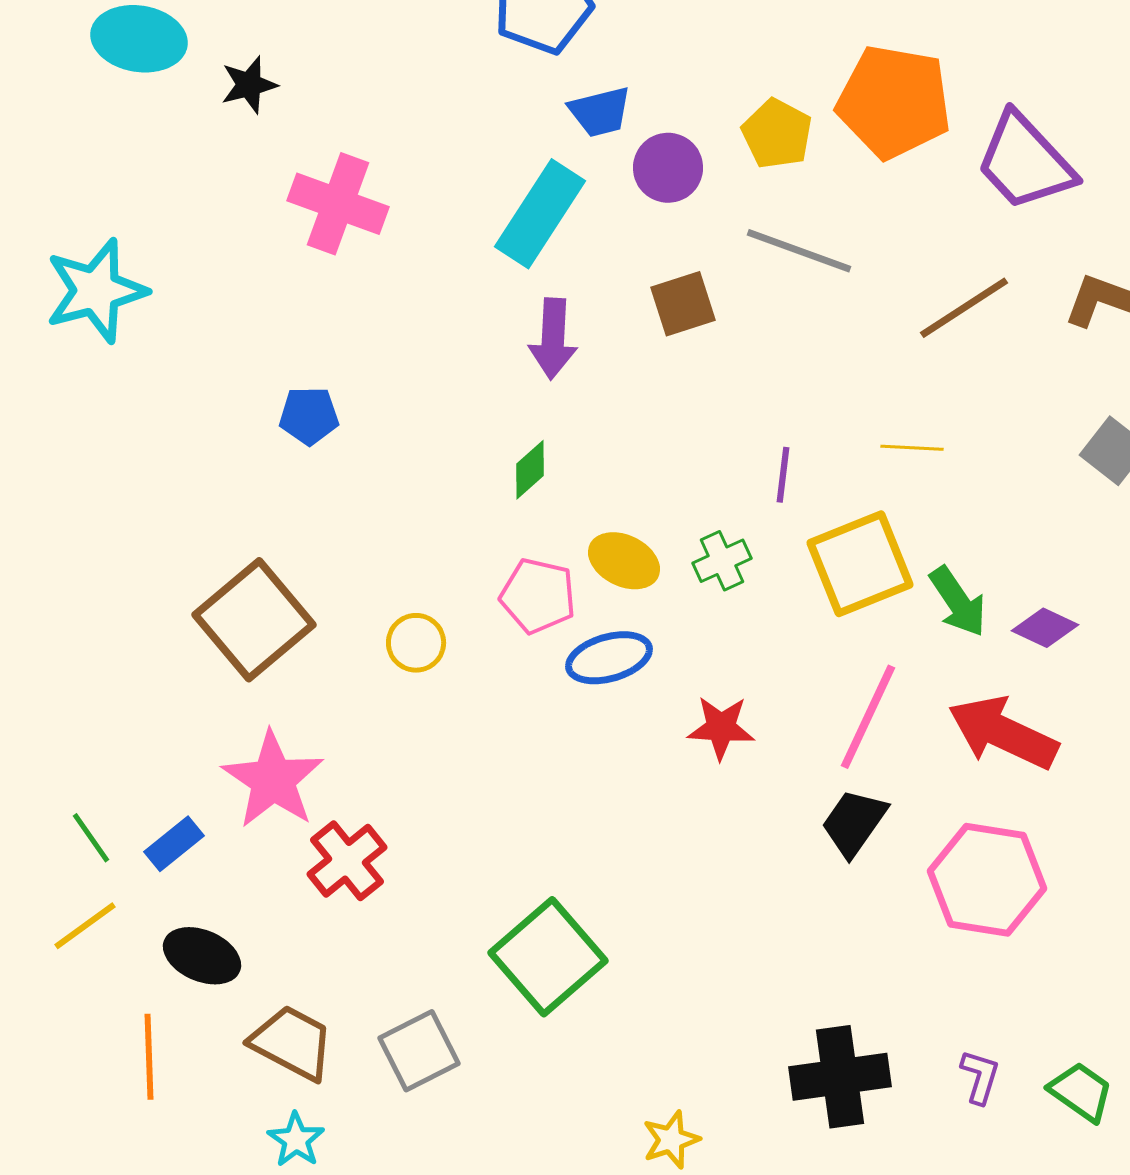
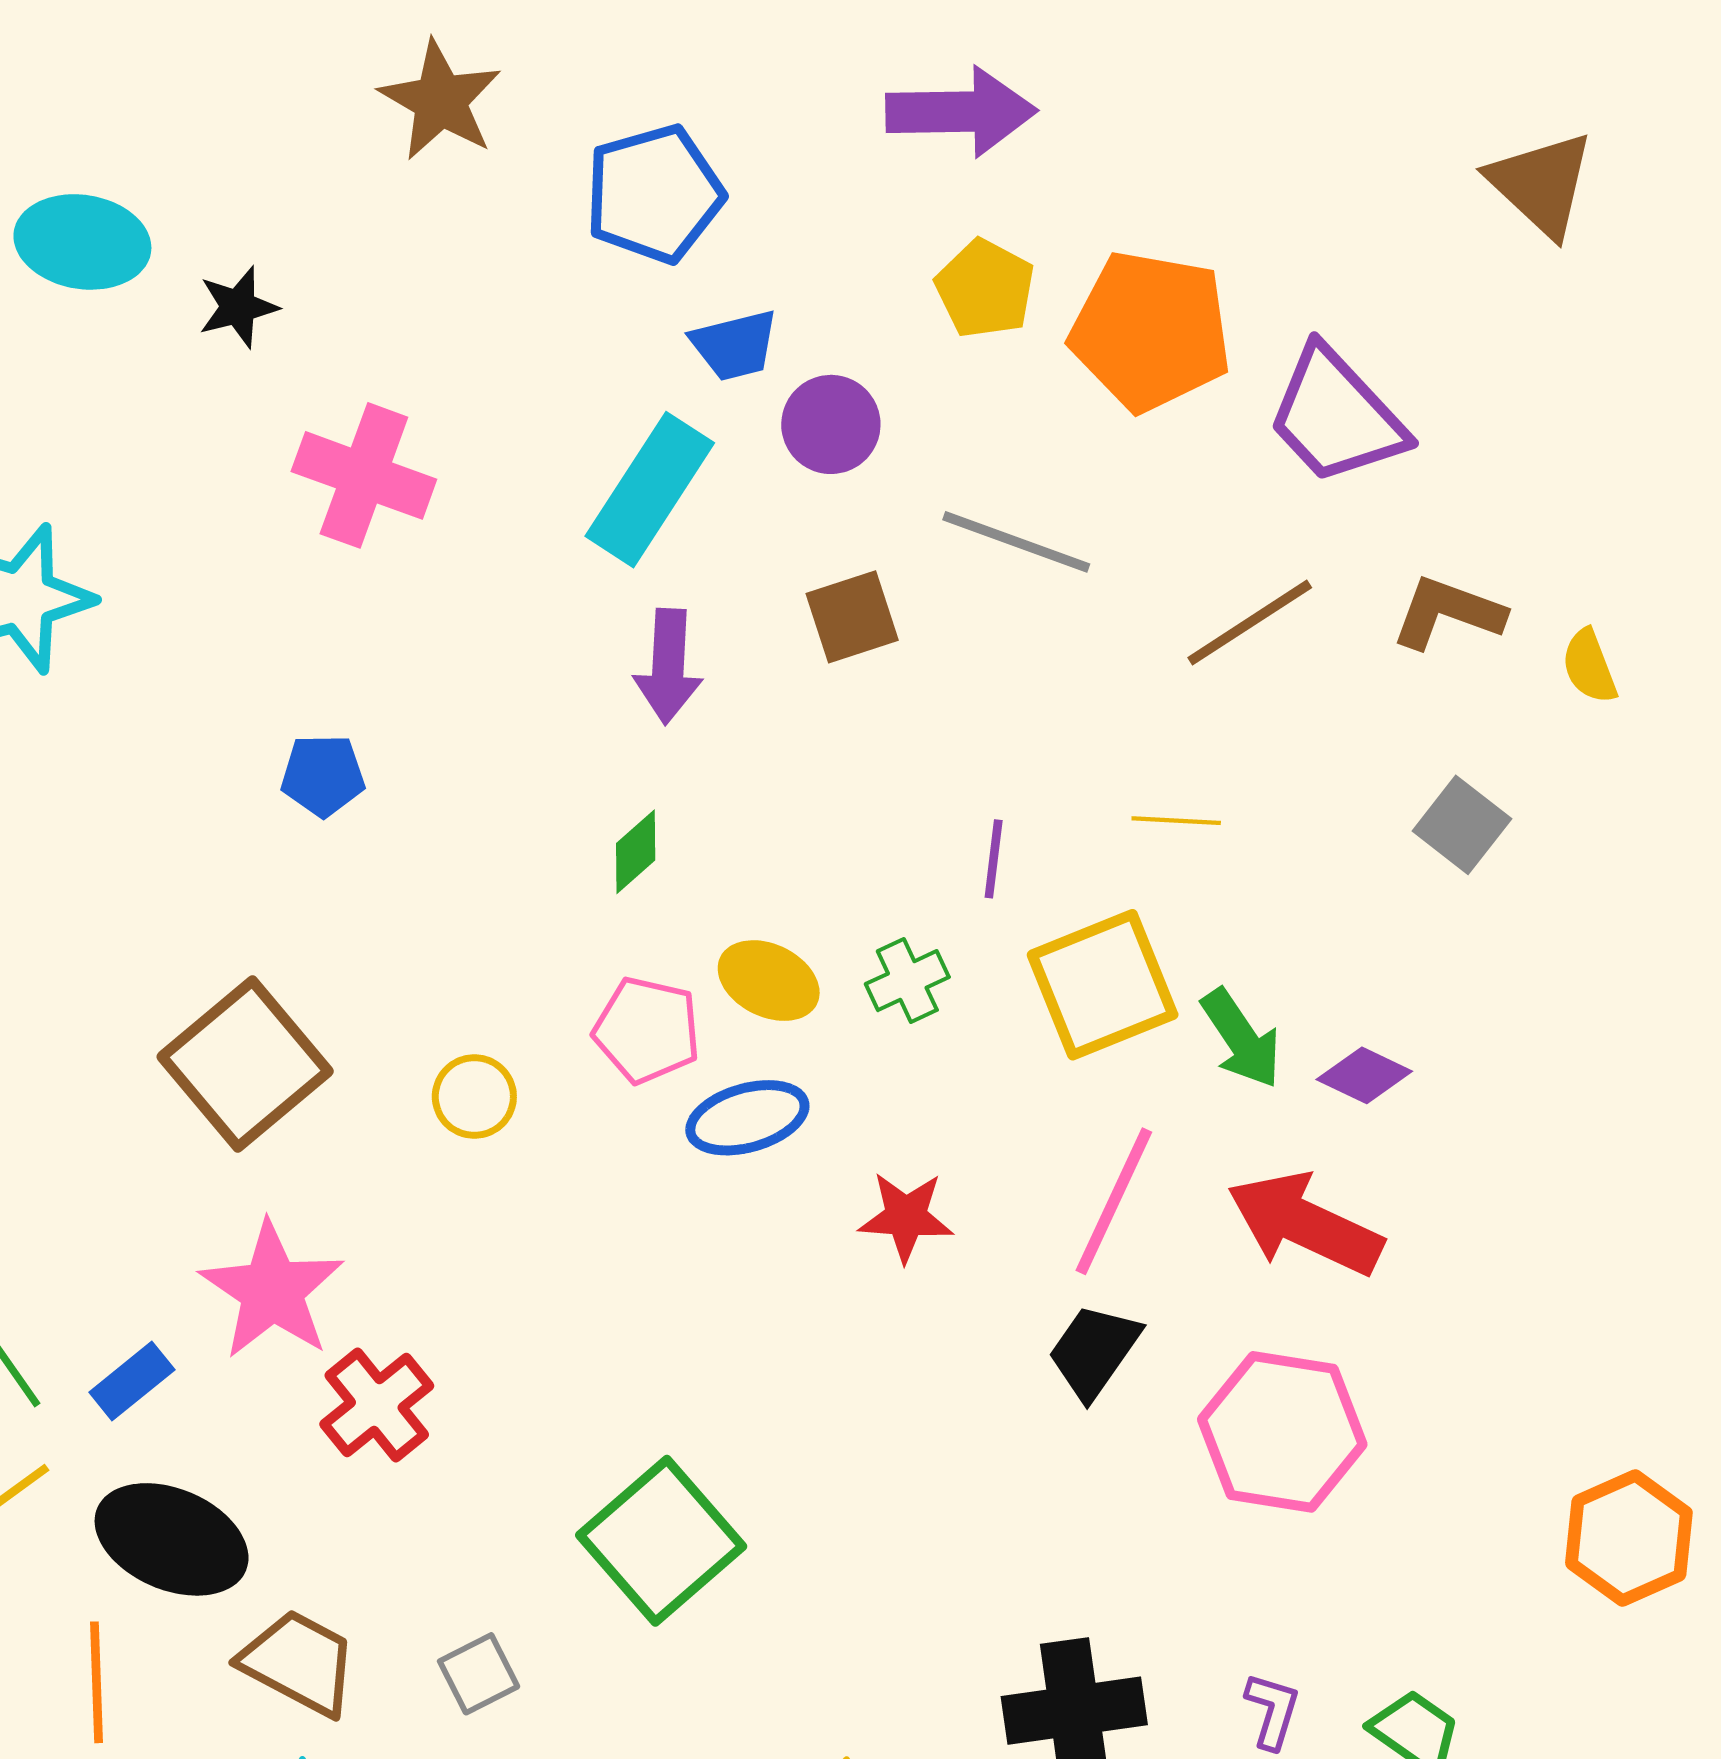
yellow pentagon: (777, 134) -> (985, 289), moved
black ellipse: (202, 956) -> (172, 1539), size x1.4
gray square: (419, 1051) -> (479, 1674), size x0.7

